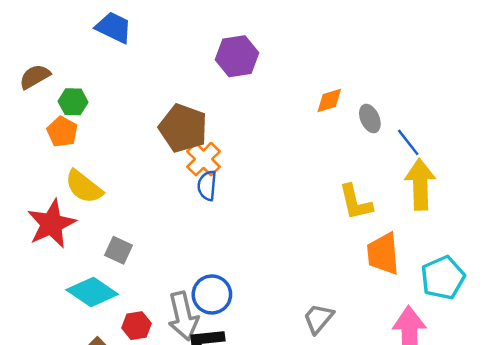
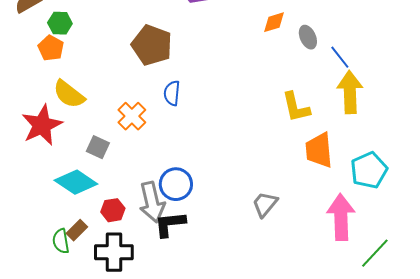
orange cross: (204, 159) -> (132, 116), moved

